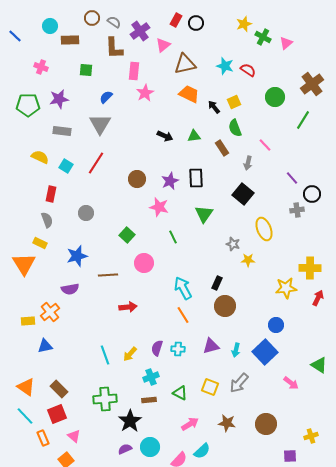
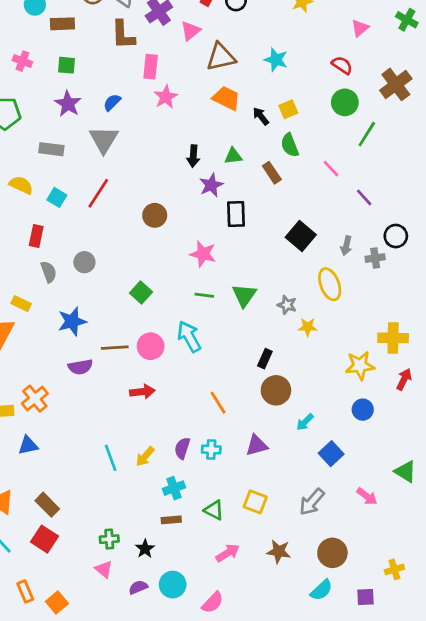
green cross: (263, 37) -> (407, 20), moved
green square: (86, 70) -> (67, 65), moved
red semicircle: (248, 70) -> (342, 65), moved
purple star: (59, 99) -> (68, 104), moved, turned -30
green line: (303, 120) -> (367, 134), moved
black arrow: (165, 136) -> (193, 156), turned 70
gray arrow: (248, 163) -> (346, 246), moved
purple line: (292, 178) -> (364, 197), moved
purple star: (170, 181) -> (211, 185), moved
pink star: (159, 207) -> (203, 254), moved
green triangle: (204, 214) -> (244, 295), moved
gray semicircle: (47, 220) -> (49, 272), moved
green line: (173, 237) -> (204, 295), turned -56
pink circle: (144, 263) -> (151, 346), moved
cyan arrow: (183, 288) -> (189, 337), moved
purple semicircle: (70, 289) -> (80, 367), moved
blue circle: (276, 325) -> (363, 410), moved
cyan arrow: (236, 350) -> (305, 422), moved, turned 32
blue square: (265, 352) -> (331, 454), size x0.7
gray arrow: (239, 383) -> (312, 502), moved
green cross: (105, 399) -> (109, 539), moved, size x0.6
red square: (57, 414) -> (45, 539), turned -36
black star: (130, 421) -> (145, 549), size x0.6
pink triangle: (74, 436) -> (104, 569), moved
orange rectangle: (43, 438) -> (25, 591), moved
cyan semicircle: (202, 451) -> (321, 590), moved

